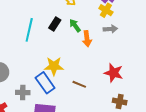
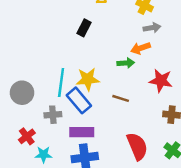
green arrow: (75, 26) -> (126, 63), moved, turned 128
cyan line: (29, 30) -> (61, 82), moved
orange arrow: (87, 39) -> (141, 48), moved, turned 84

